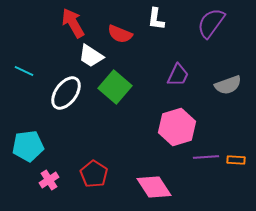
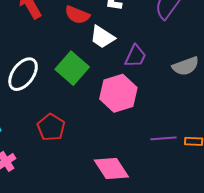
white trapezoid: (91, 56) -> (102, 37), moved
pink hexagon: (177, 127) -> (118, 93), moved
red pentagon: (94, 174) -> (51, 127), moved

